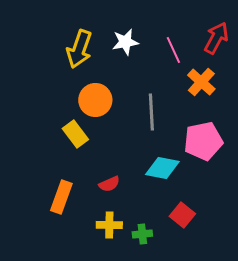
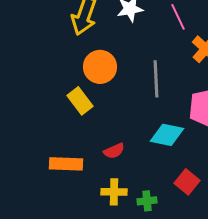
orange rectangle: (61, 197) -> (66, 164), turned 72

